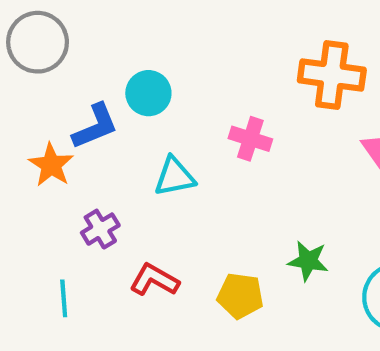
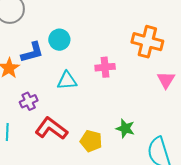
pink cross: (250, 139) -> (105, 67), turned -30
red L-shape: (154, 280) -> (51, 129), size x1.4

